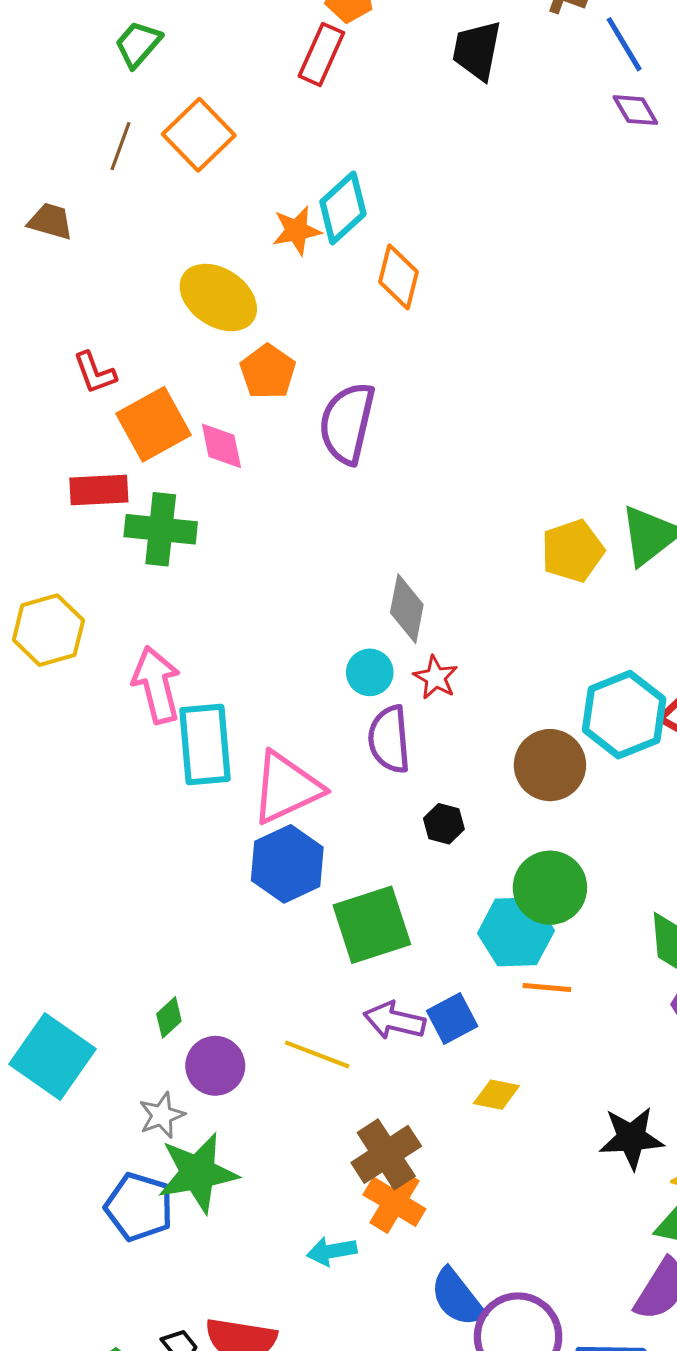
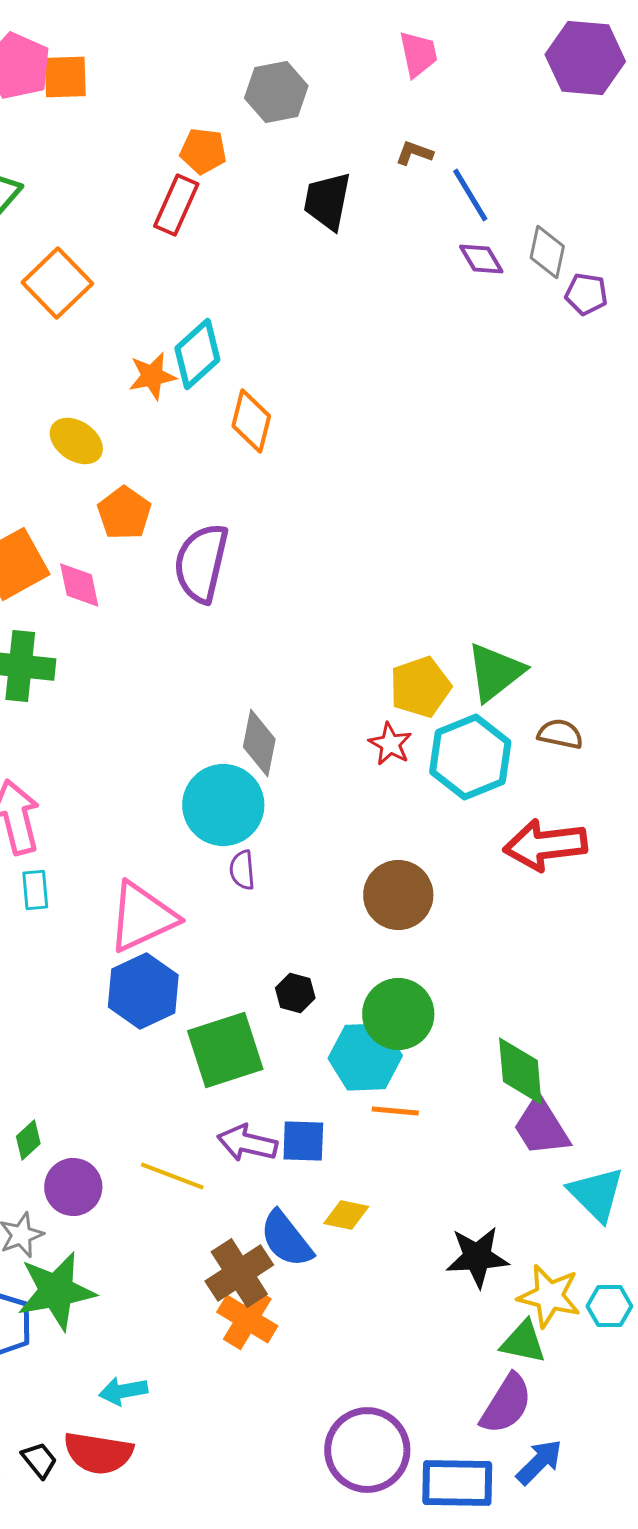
yellow ellipse: (218, 298) -> (76, 441), size x0.7
cyan circle: (370, 672) -> (223, 805), size x1.8
red star: (436, 678) -> (390, 744), moved
cyan hexagon: (624, 715) -> (470, 757), moved
purple semicircle: (389, 739) -> (242, 870), size x0.6
cyan rectangle: (205, 744) -> (35, 890), moved, size x0.5
black hexagon: (444, 824) -> (295, 993), moved
blue square: (452, 1018) -> (303, 1141), turned 30
cyan arrow: (332, 1251) -> (123, 1391), moved
blue semicircle: (457, 1298) -> (286, 1239), moved

